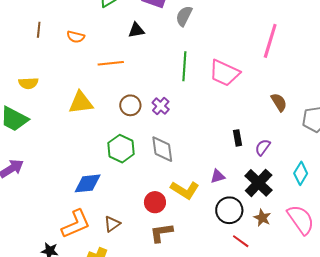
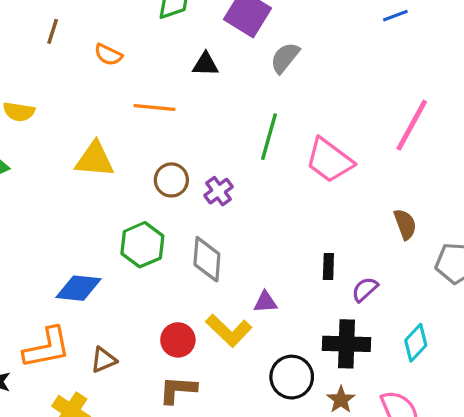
purple triangle: (218, 176) -> (265, 302), moved
black cross: (259, 183) -> (346, 344), turned 36

